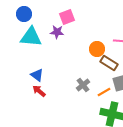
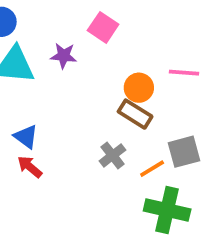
pink square: (67, 17) -> (103, 27), moved, turned -35
brown rectangle: (109, 63) -> (135, 114), moved

